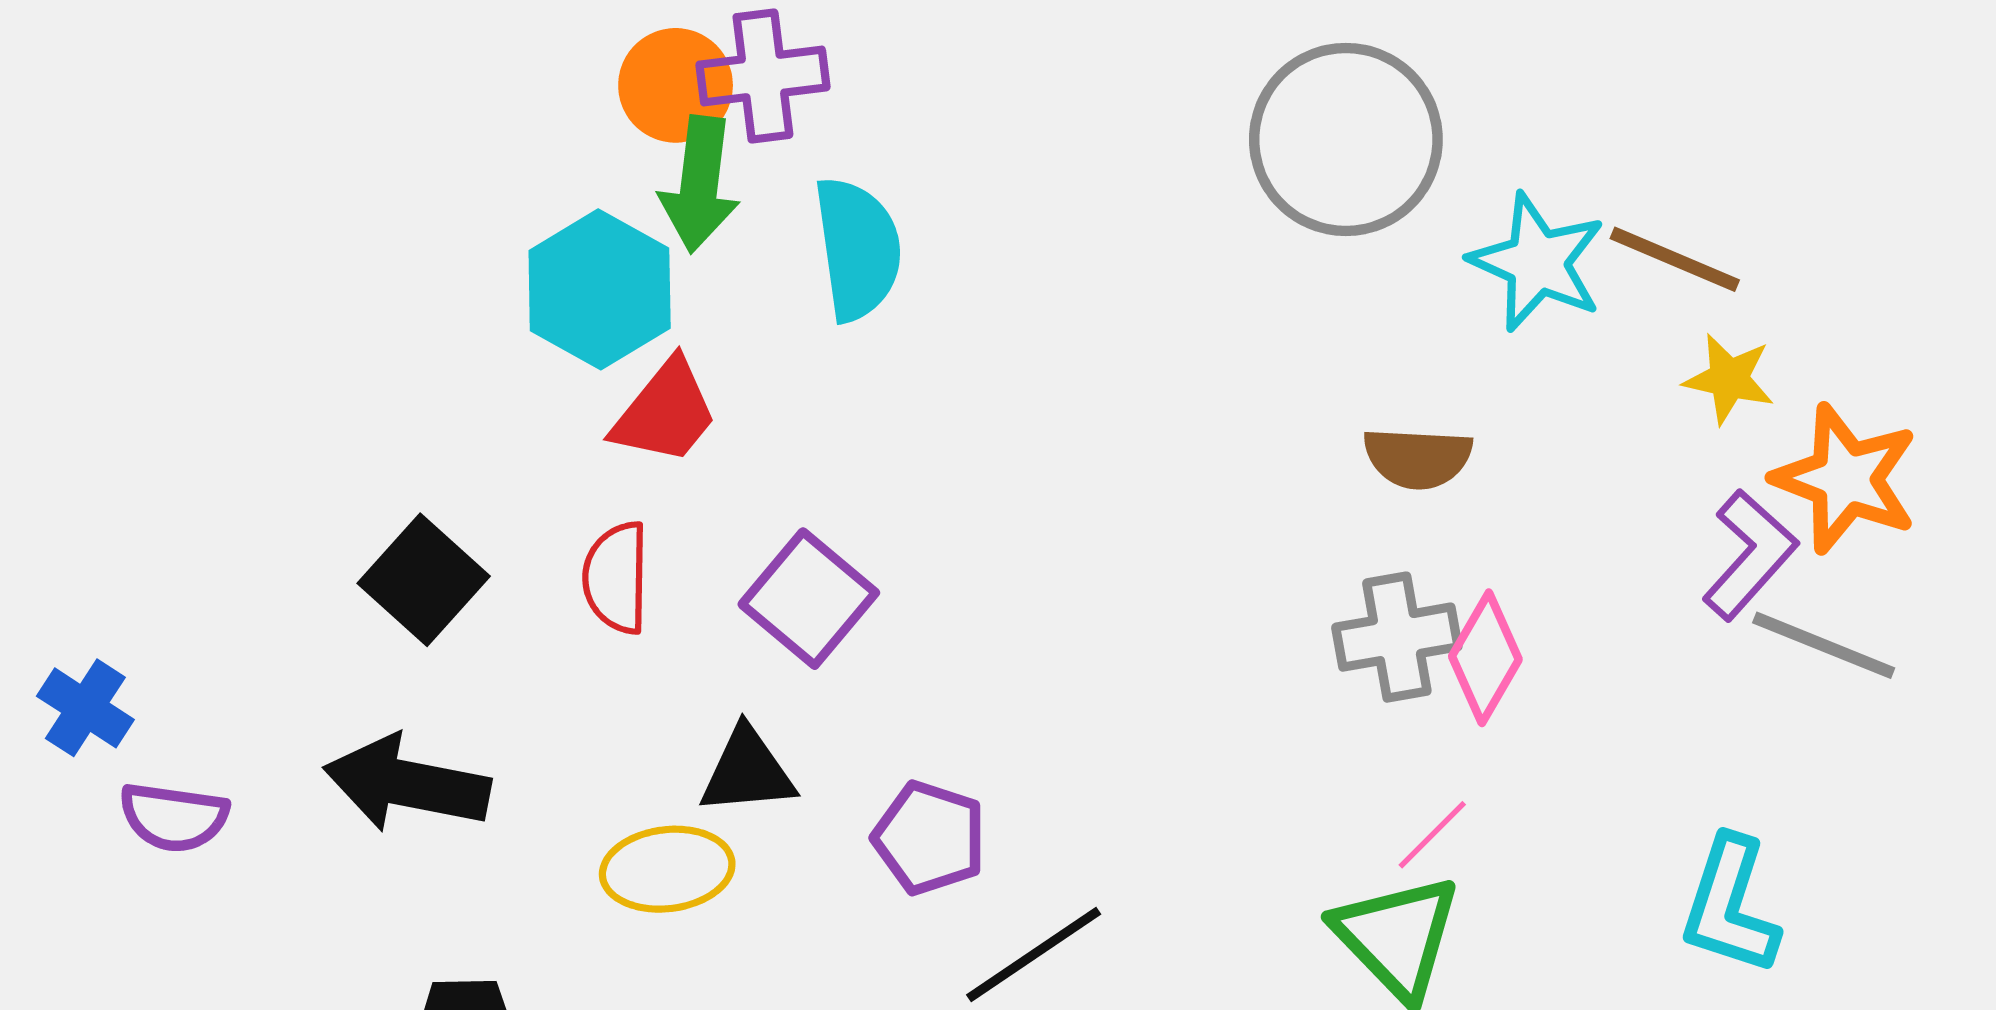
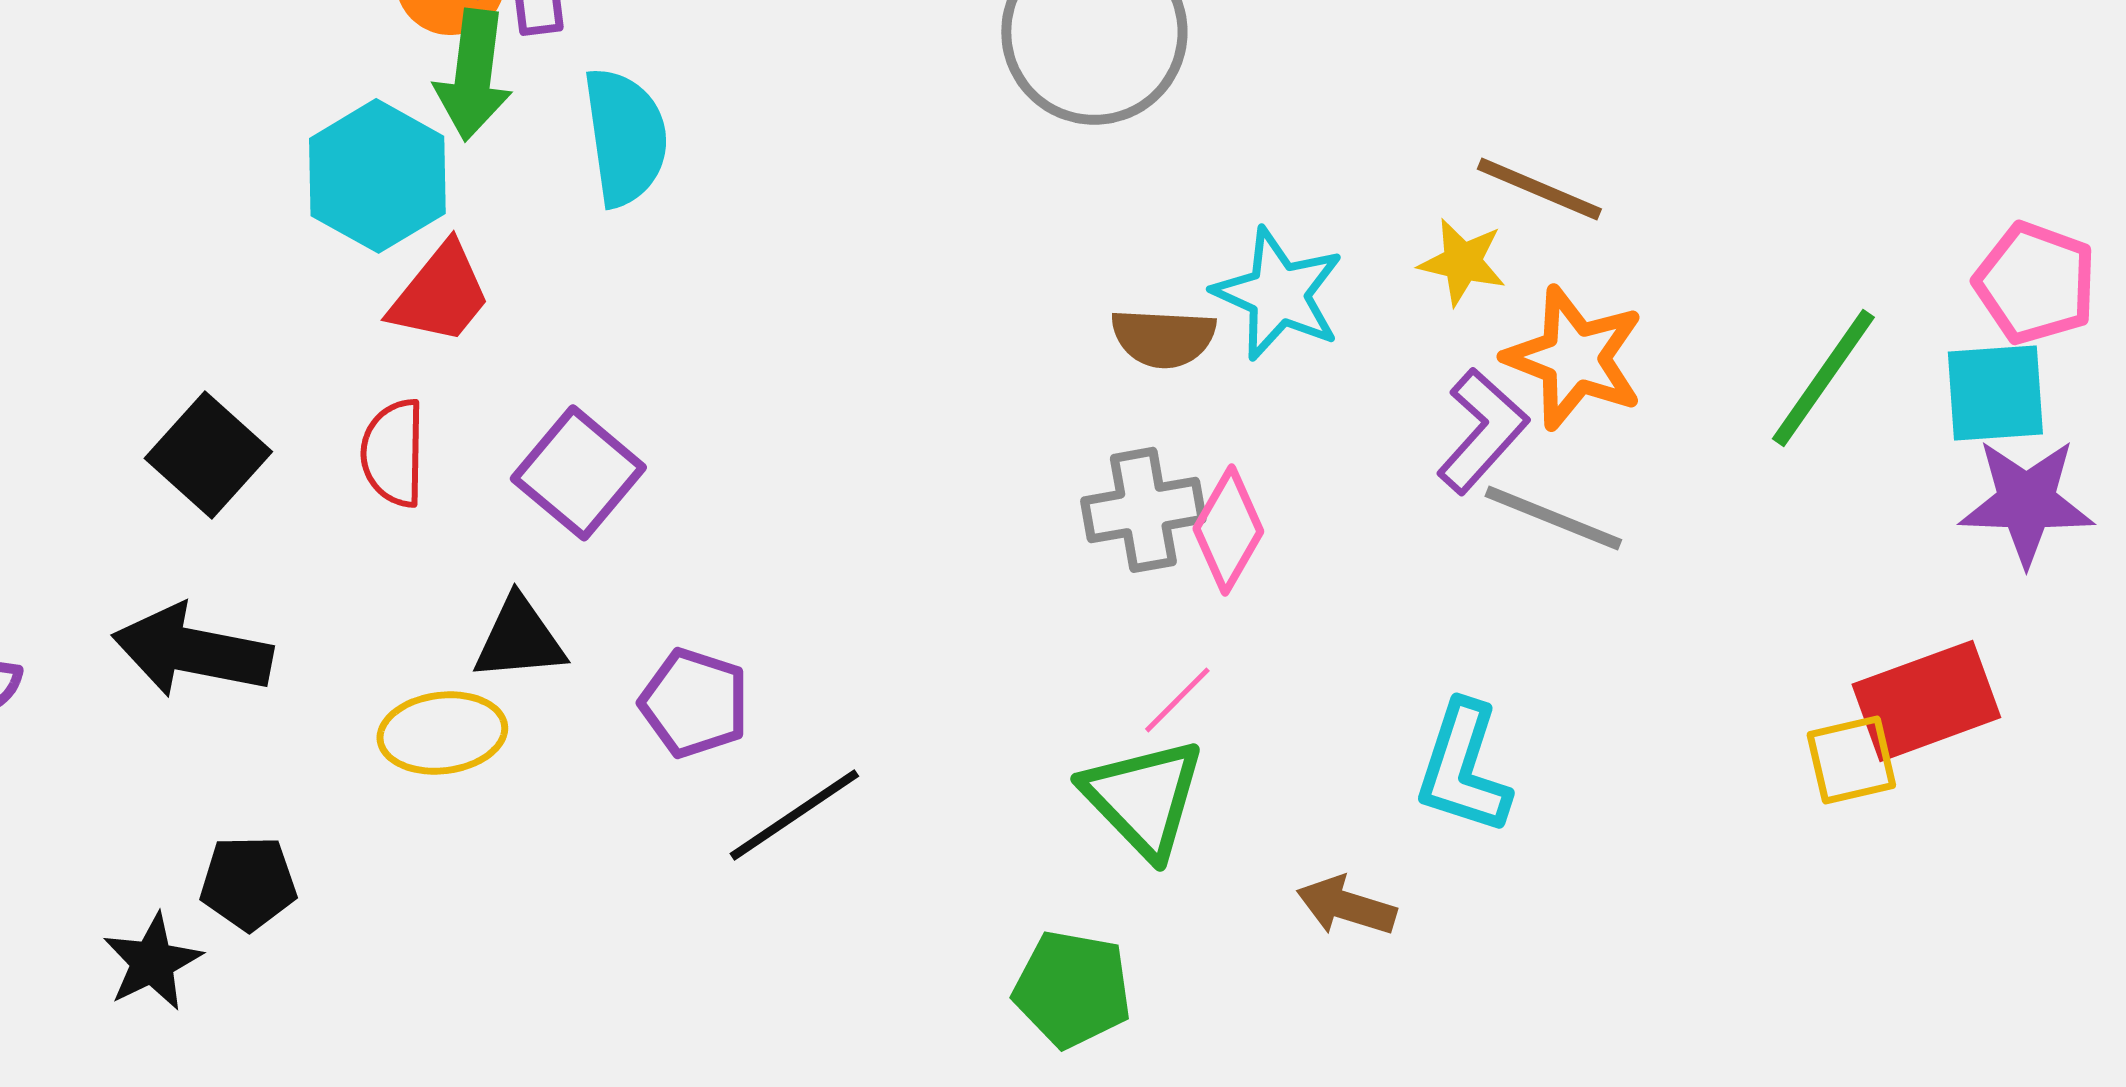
brown line: (1675, 259) -> (1539, 189), moved
cyan star: (1537, 262) -> (1278, 294), moved

